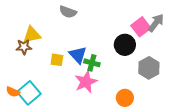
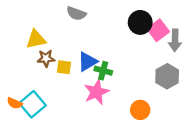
gray arrow: (156, 23) -> (175, 40), moved, turned 144
black circle: (125, 45) -> (140, 22), moved
brown star: (24, 47) -> (46, 58), moved
blue triangle: (78, 55) -> (87, 62), turned 42

